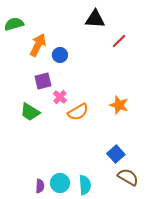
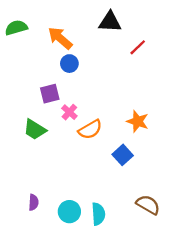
orange arrow: (38, 45) -> (60, 38), moved, turned -75
blue square: (116, 154) -> (123, 155), moved
purple semicircle: (40, 186) -> (34, 202), moved

